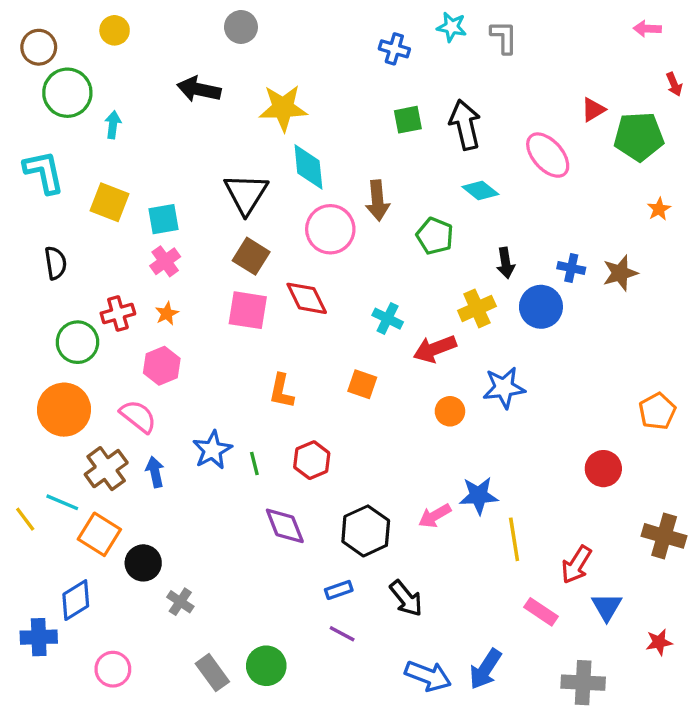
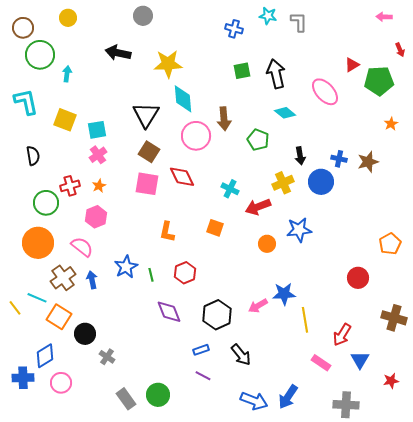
pink circle: (113, 669) -> (61, 383), moved

